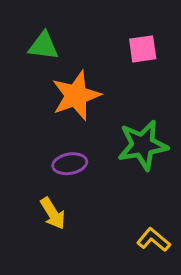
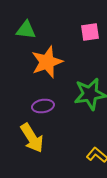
yellow arrow: (53, 213) -> (32, 138), size x1.4

